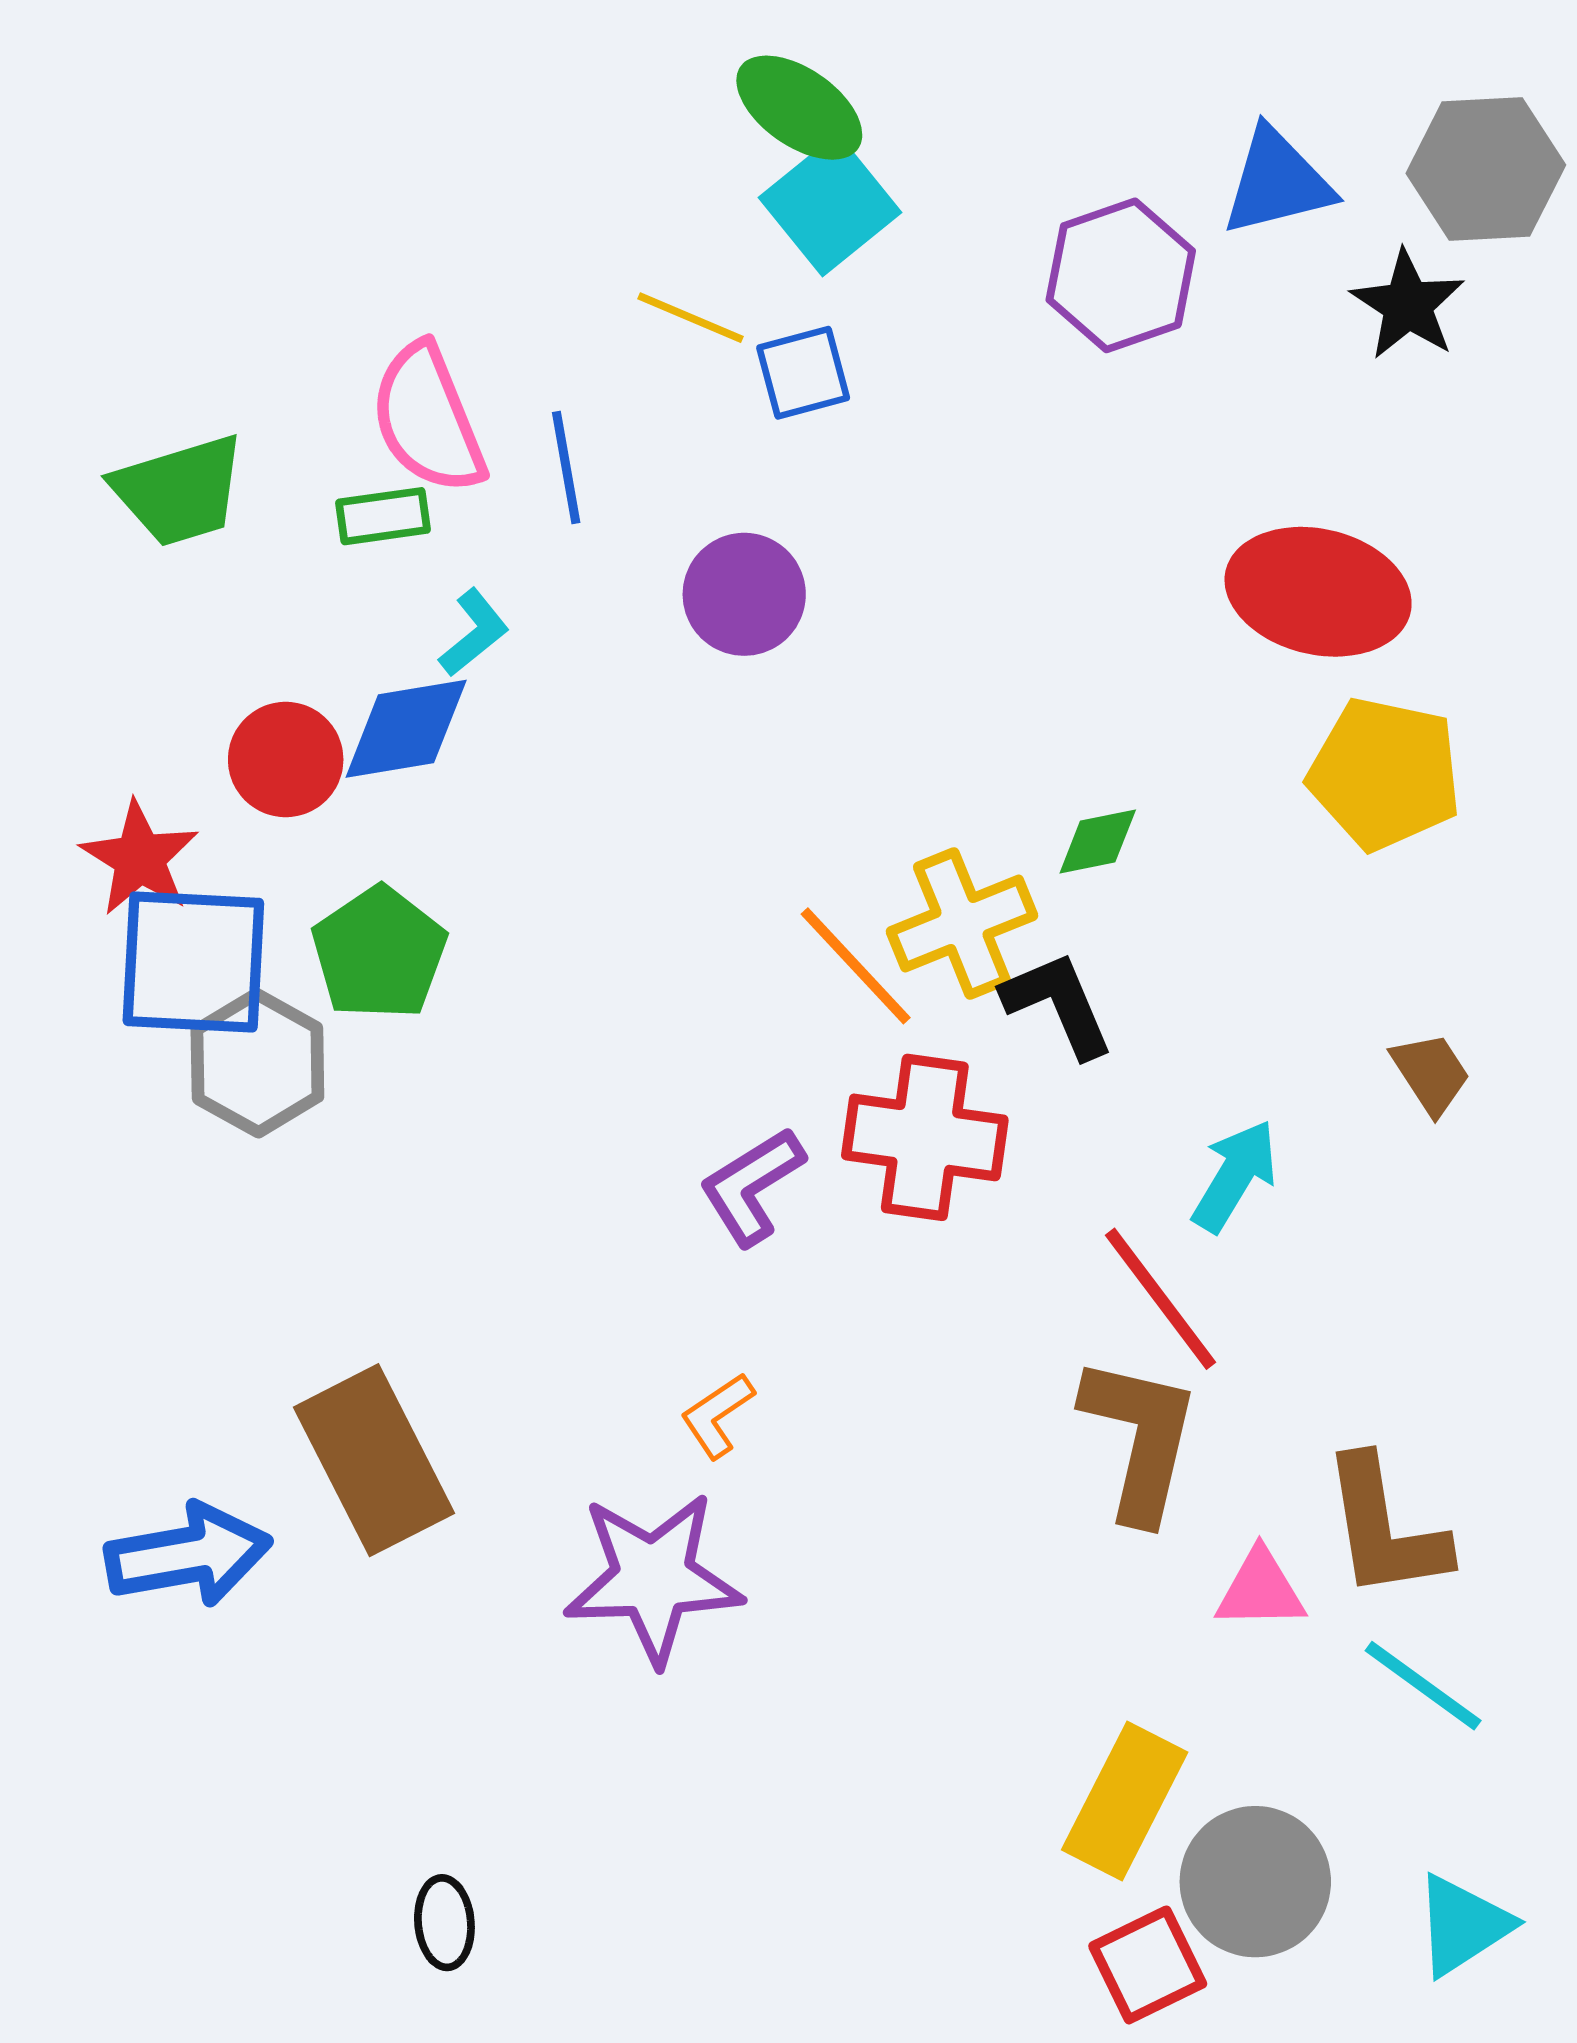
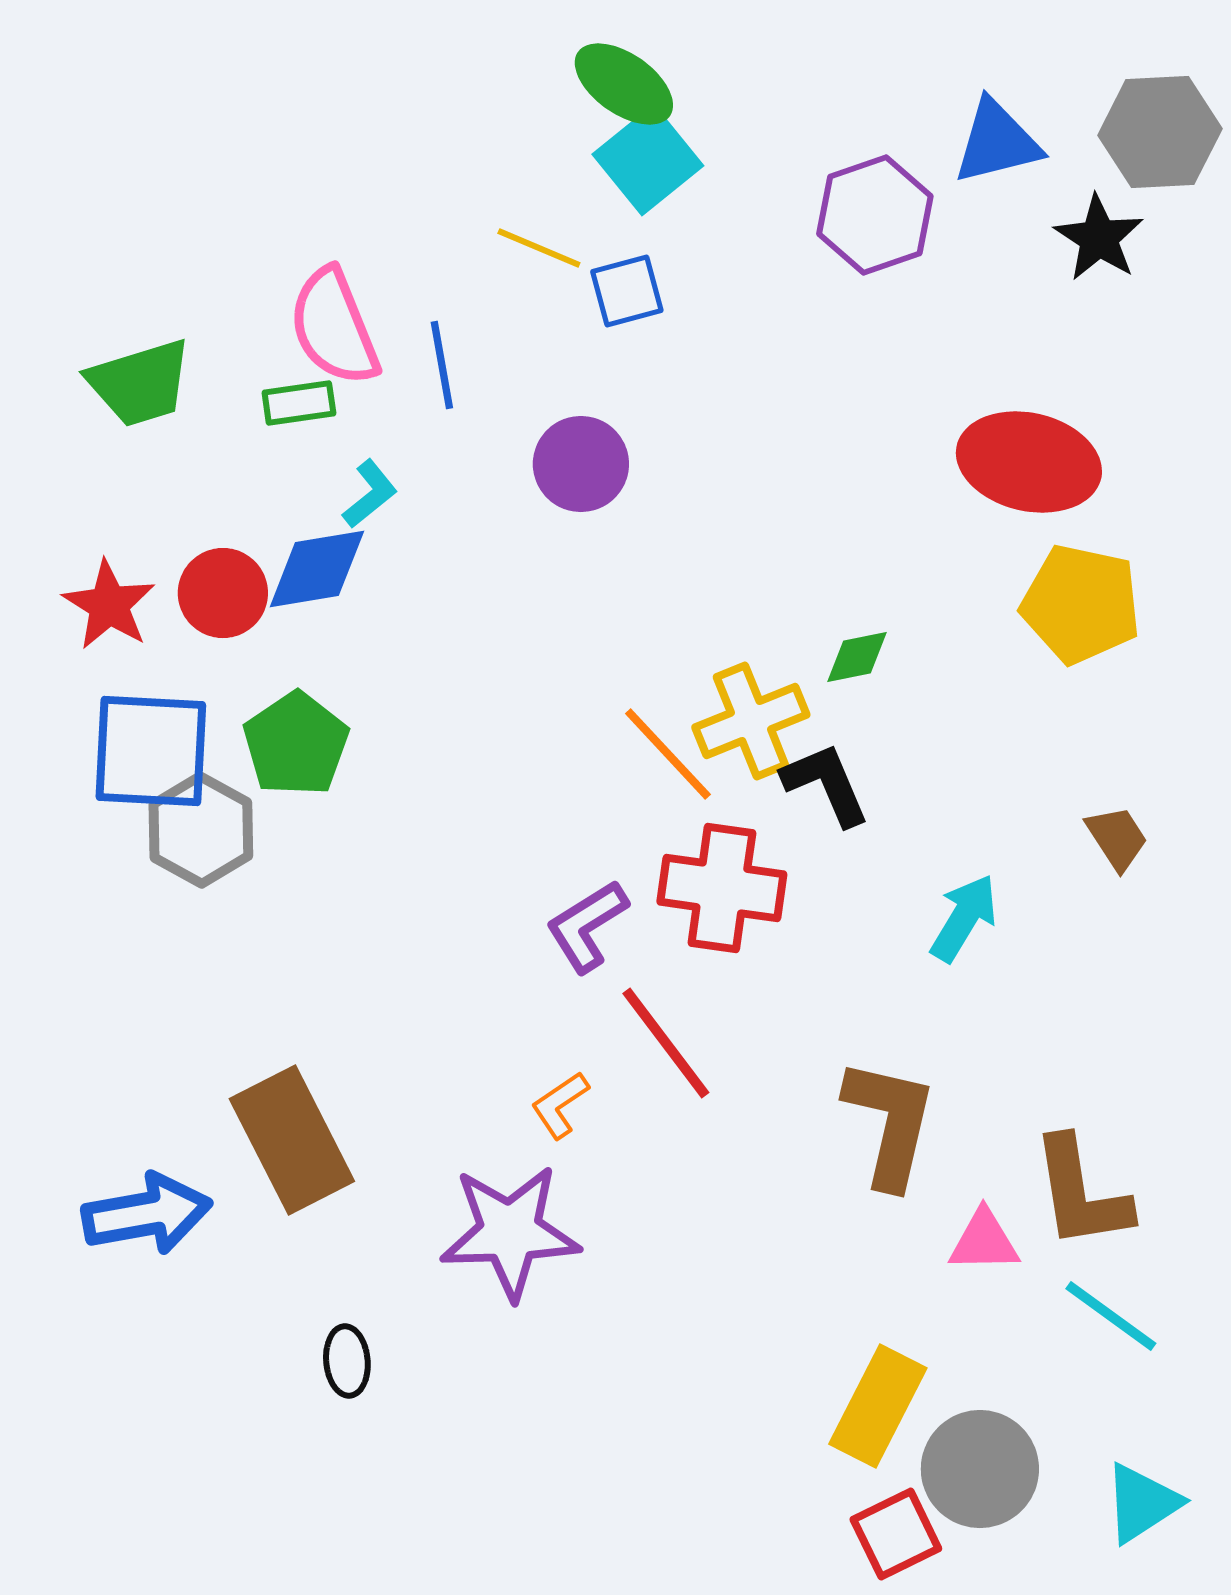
red star: (140, 858) -> (109, 605), moved
red line: (1160, 1299) -> (666, 1043), moved
black ellipse: (444, 1923) -> (347, 1361), moved

